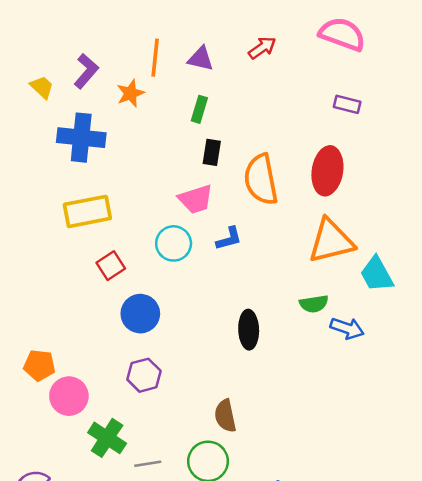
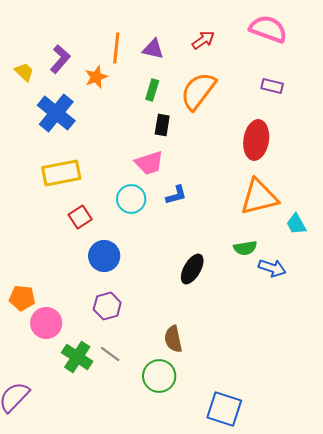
blue cross: (81, 138) -> (56, 113), turned 33
orange semicircle: (261, 179) -> (198, 91), moved, turned 48
cyan trapezoid: (377, 274) -> (296, 224), size x0.7
black ellipse: (249, 330) -> (192, 269), turned 32
gray line: (148, 464) -> (110, 354), moved, turned 45

